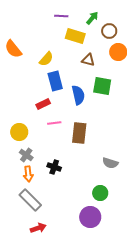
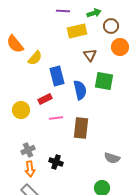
green arrow: (92, 18) -> (94, 13), turned 32
yellow rectangle: (75, 36) -> (77, 31), turned -30
yellow semicircle: (46, 59) -> (35, 58), moved
brown triangle: (88, 60) -> (90, 55), turned 40
yellow circle: (19, 132) -> (21, 110), moved
gray cross: (26, 155) -> (28, 150), turned 32

